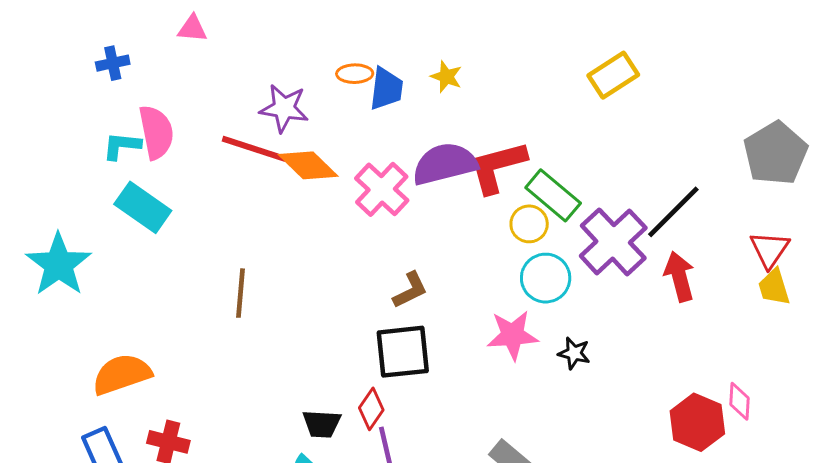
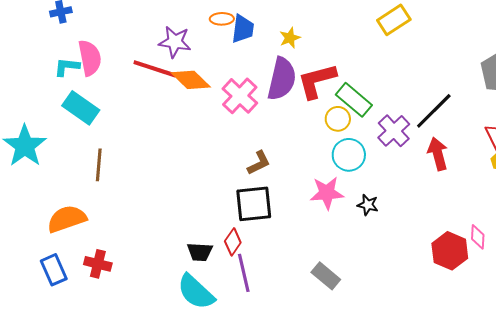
yellow star: (446, 77) -> (290, 38), moved, turned 30
purple semicircle: (445, 164) -> (282, 79), turned 117
purple cross: (613, 242) -> (394, 131), size x0.7
brown line: (240, 293) -> (99, 165), moved

